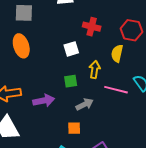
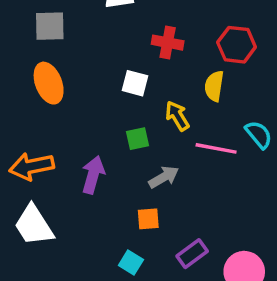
white square: (71, 49) -> (135, 83), turned 35
yellow arrow: (95, 69) -> (177, 116), turned -36
purple arrow: (44, 101) -> (93, 175), turned -60

